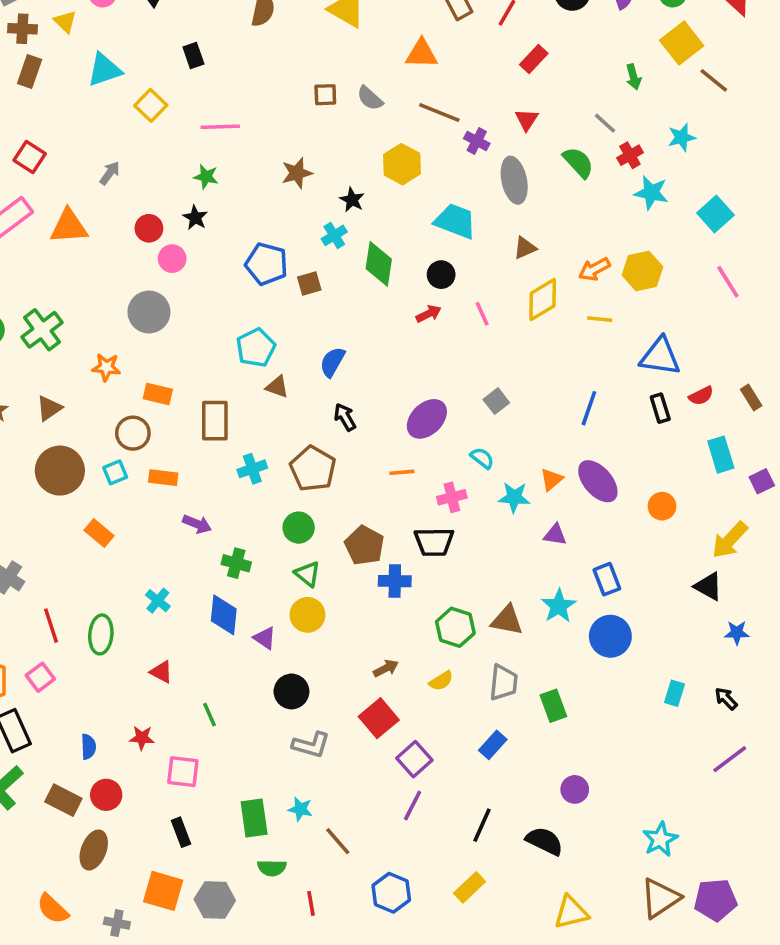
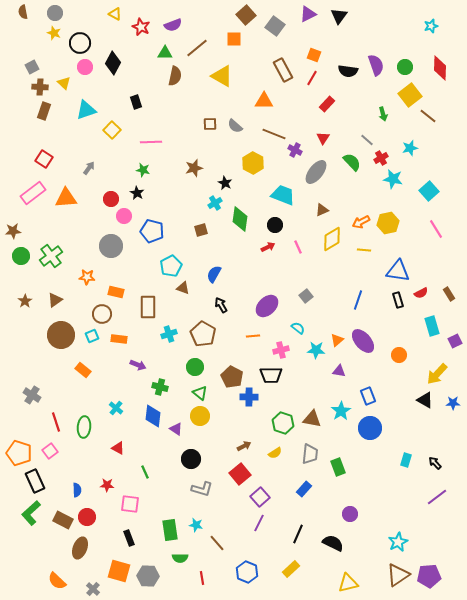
gray ellipse: (514, 180) -> (316, 172), turned 50
blue pentagon: (267, 264) -> (152, 231), moved
blue star: (737, 633) -> (453, 403), moved
gray cross: (117, 923) -> (93, 589), turned 32

